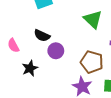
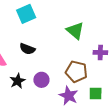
purple circle: (56, 51) -> (41, 80), moved

